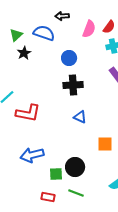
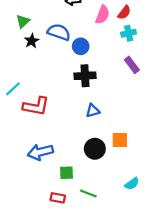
blue semicircle: (44, 33) -> (59, 32), moved
blue triangle: (80, 117) -> (93, 111), turned -40
black circle: (75, 167) -> (95, 149), moved

